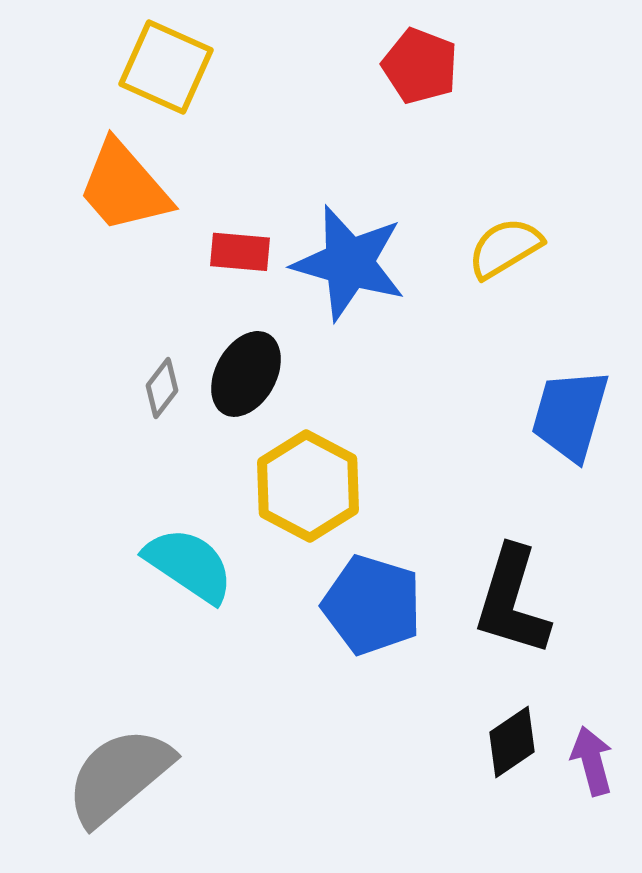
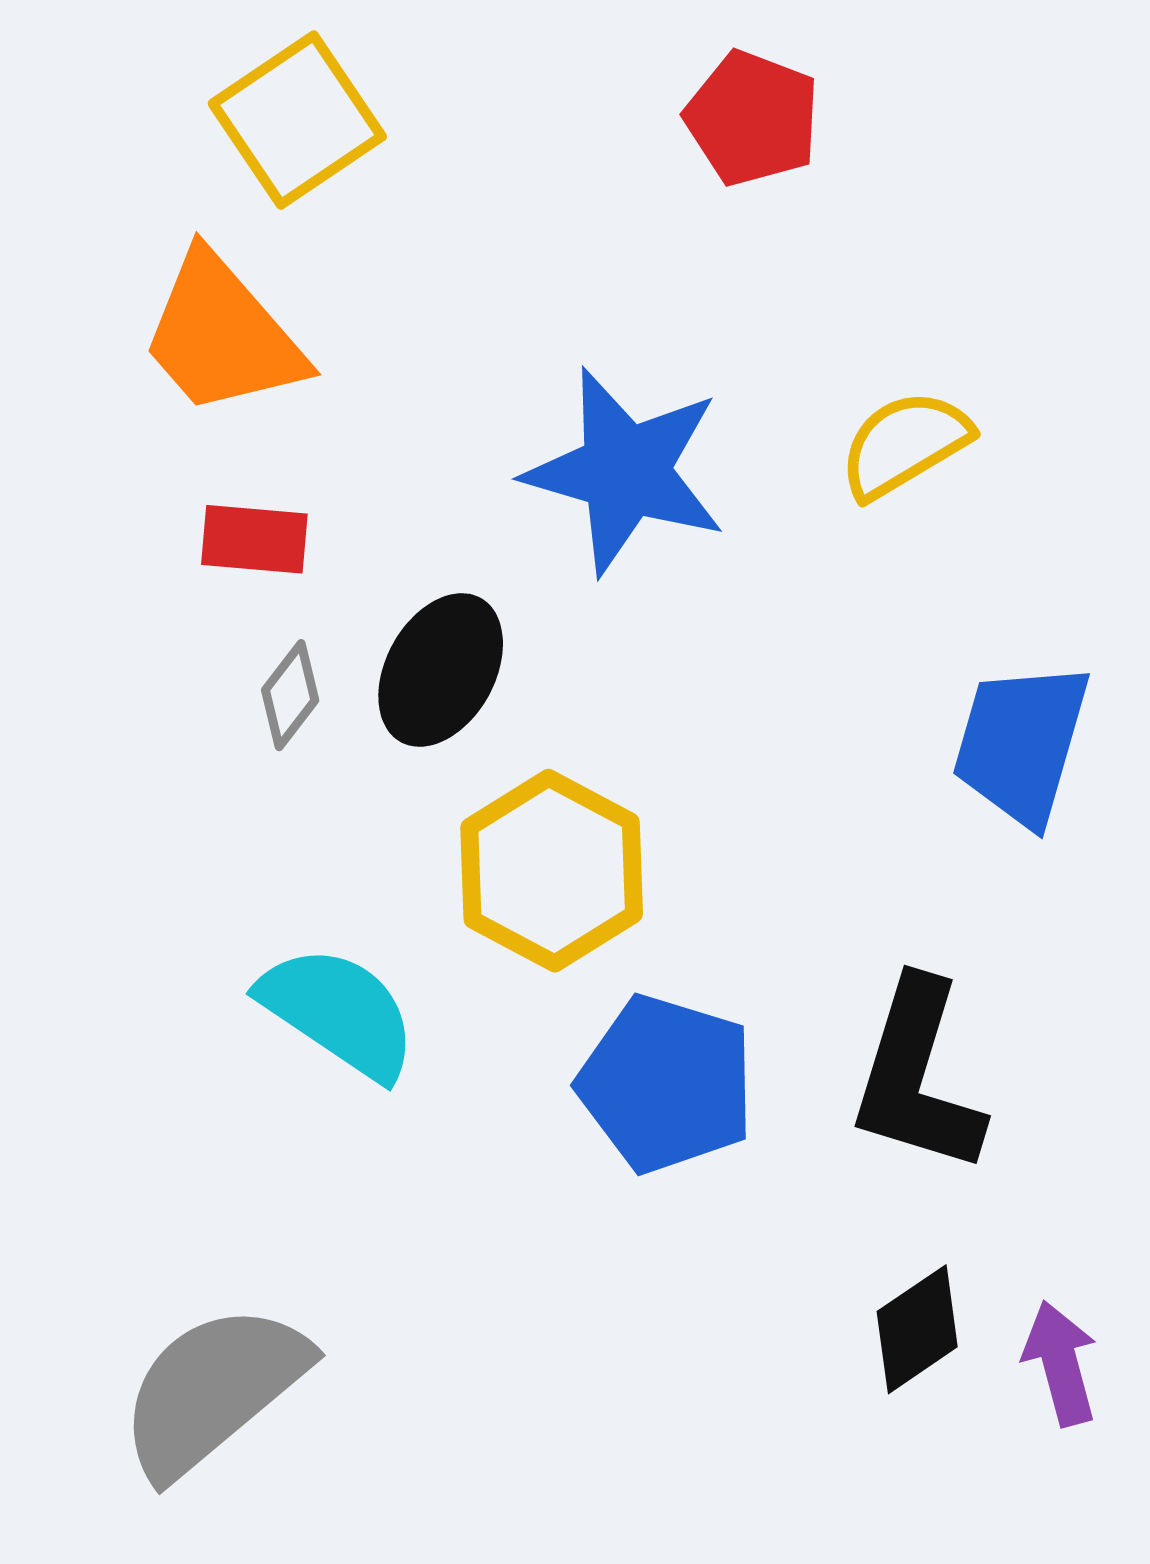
yellow square: (166, 67) -> (297, 120), turned 32
red rectangle: (240, 252) -> (254, 539), moved

